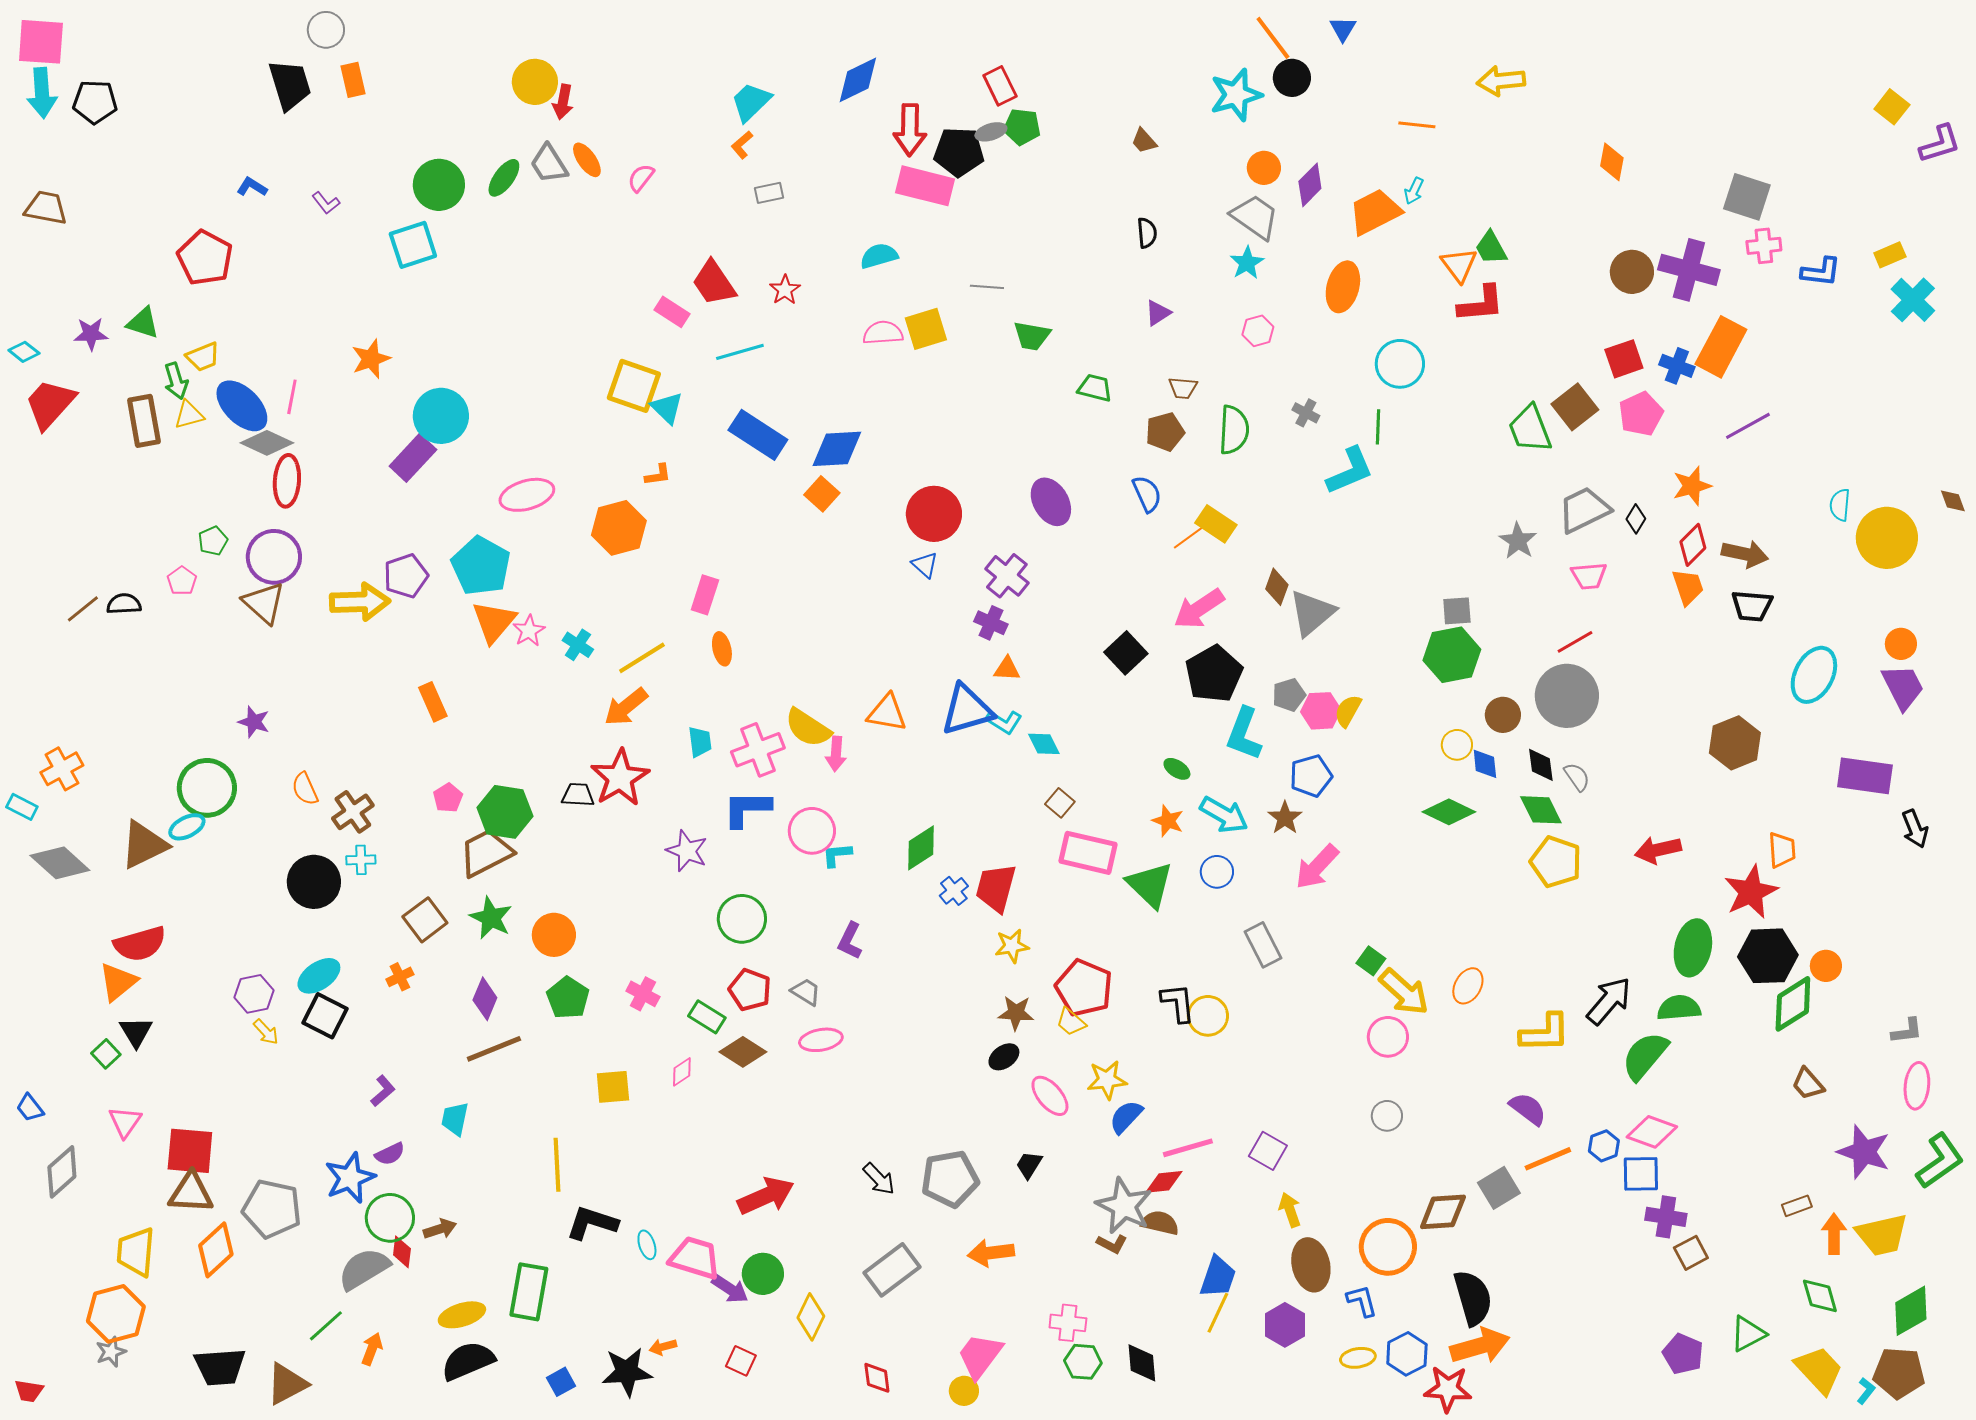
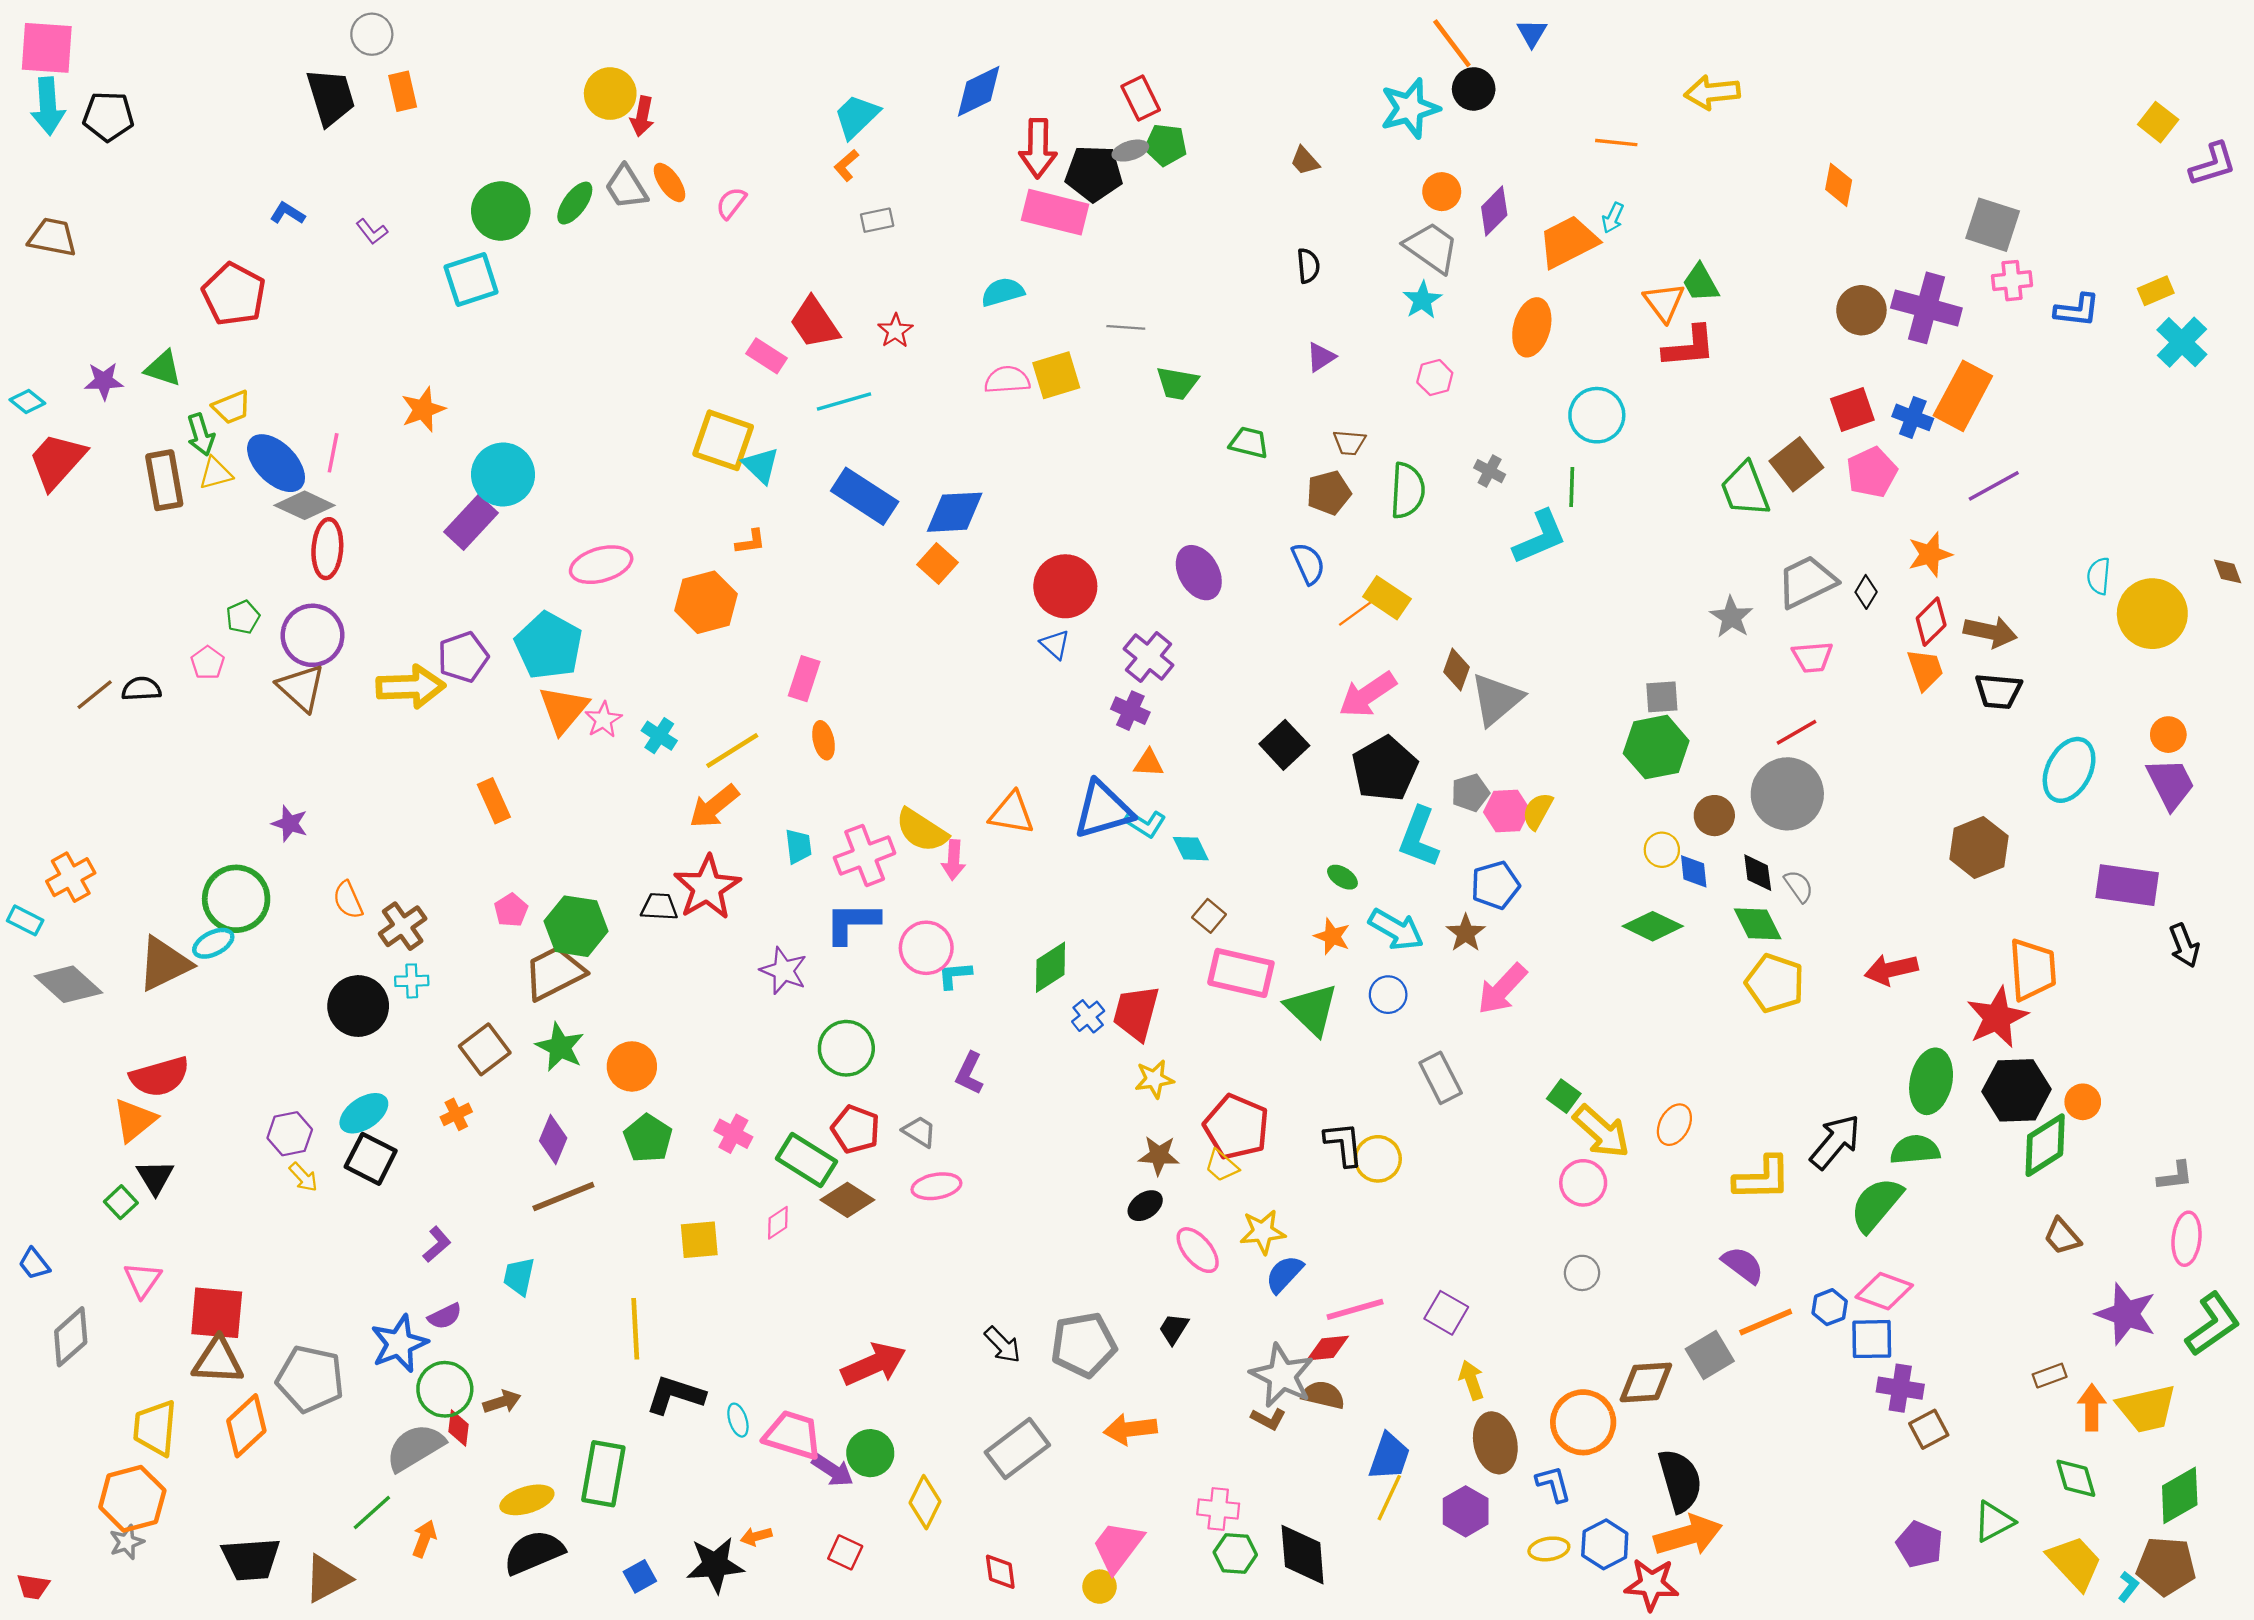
orange trapezoid: (1782, 850) -> (2033, 970), size x1.5
green rectangle: (707, 1017) -> (806, 1160), size x1.4
black diamond: (1142, 1363) -> (1303, 1555), size x1.4

